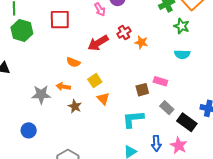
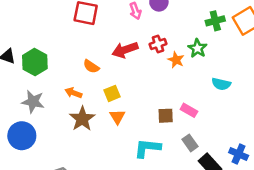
green star: (182, 26) -> (197, 48), moved
green hexagon: (22, 30) -> (35, 62), moved
gray star: (41, 95) -> (33, 102), moved
brown star: (75, 106) -> (82, 119), size x1.5
blue circle: (29, 130) -> (22, 136), size x1.5

